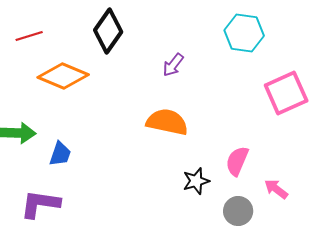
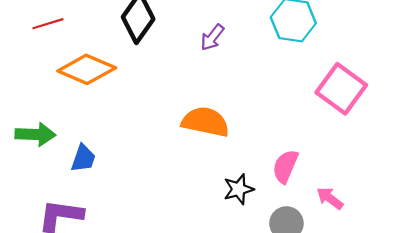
purple arrow: (173, 65) -> (212, 37), moved
pink square: (286, 93) -> (341, 89), turned -30

